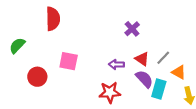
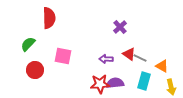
green semicircle: (17, 46) -> (28, 44), moved
gray line: (163, 58) -> (140, 58), moved, turned 72
purple semicircle: (144, 79) -> (115, 83), moved, turned -54

